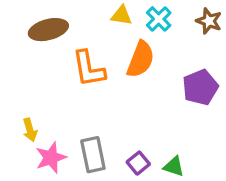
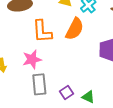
pink star: (51, 158) -> (32, 59), moved

